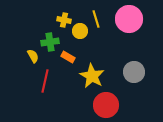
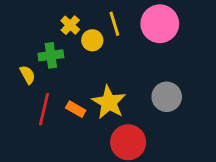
yellow cross: (64, 20) -> (70, 25), turned 32
orange rectangle: (68, 57) -> (76, 109), moved

